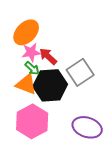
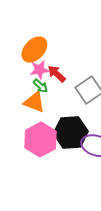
black hexagon: (50, 85) -> (71, 132), moved

